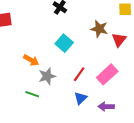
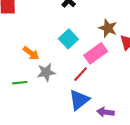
pink rectangle: (107, 74) -> (96, 53), moved
green line: (32, 94) -> (20, 83), moved, turned -32
blue triangle: (81, 98) -> (79, 100), size x1.5

